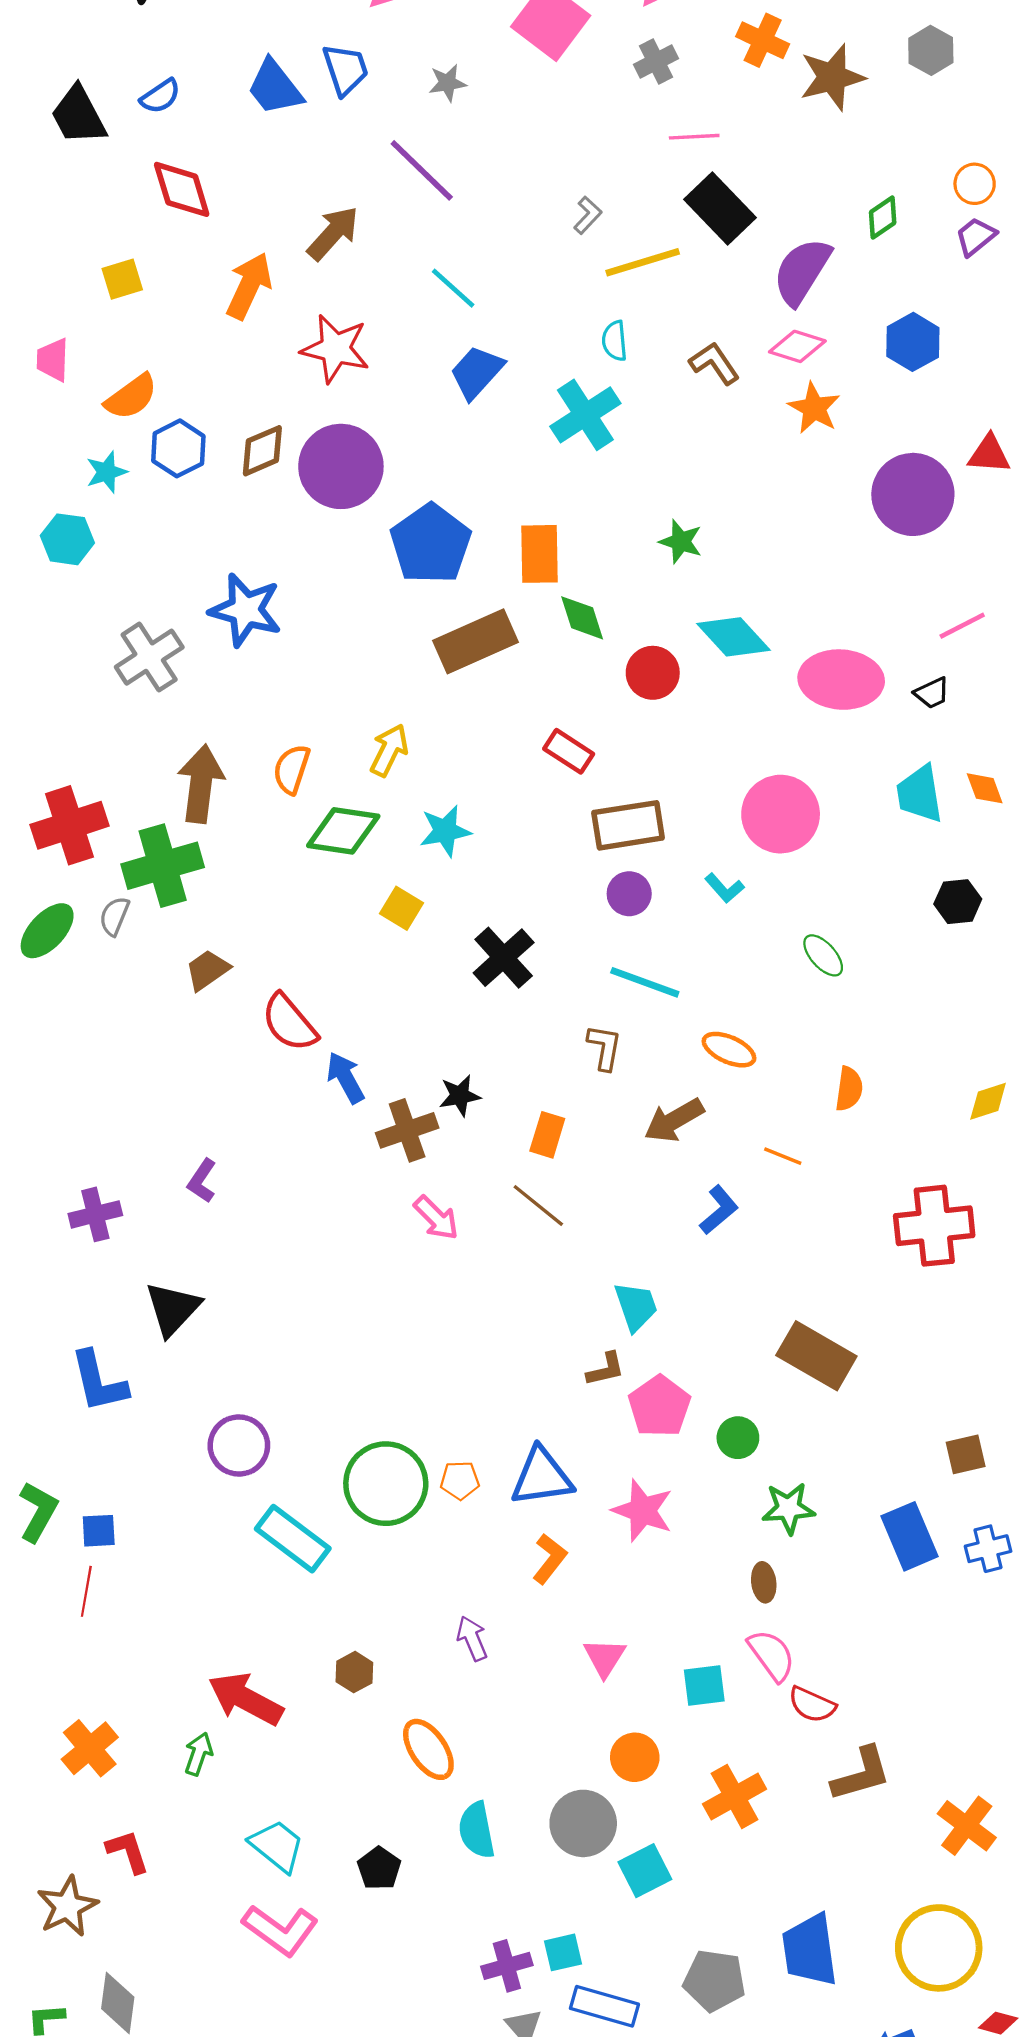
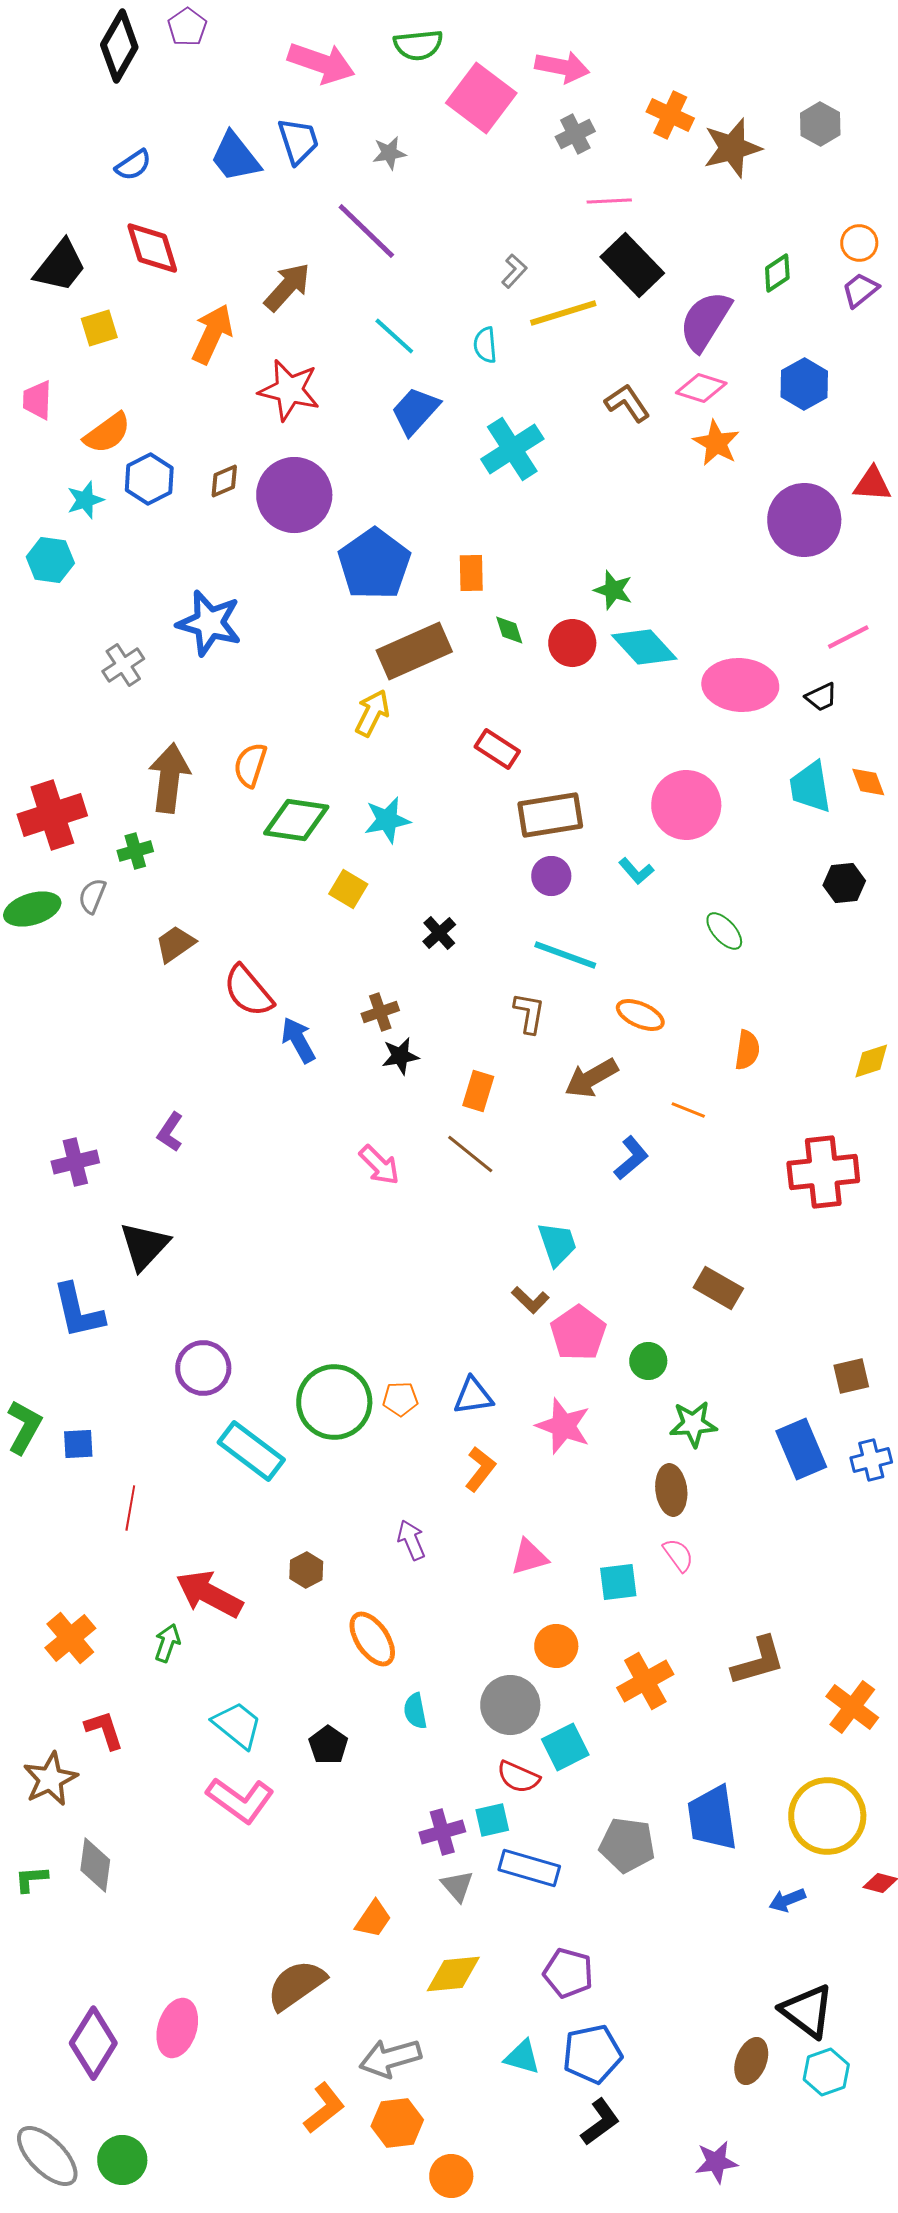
black trapezoid: (79, 115) -> (60, 266), moved, turned -114
cyan semicircle: (615, 341) -> (485, 345), moved
brown diamond: (262, 451) -> (224, 481), size x0.7
green star: (681, 542) -> (613, 590), moved
orange rectangle: (539, 554) -> (471, 573), size x0.7
green diamond: (582, 618) -> (509, 630), size x0.7
gray cross: (149, 657) -> (123, 665), size x0.7
red circle: (653, 673) -> (572, 643), moved
yellow arrow: (389, 750) -> (372, 713), moved
green cross: (163, 866) -> (135, 851), size x0.5
green ellipse: (47, 931) -> (32, 909), turned 30
black cross: (504, 958) -> (439, 933), size x0.6
brown cross: (407, 1130) -> (380, 1012), moved, size x0.7
brown rectangle: (816, 1356) -> (718, 1288), size x0.7
brown L-shape: (606, 1369) -> (530, 1300), turned 57
blue triangle: (542, 1477) -> (473, 1396), size x0.7
brown ellipse: (764, 1582) -> (671, 1490), size x1.4
red line: (86, 1591) -> (130, 1508), moved
pink semicircle: (772, 1655) -> (678, 1555), size x0.7
pink triangle: (604, 1657) -> (529, 1557), turned 42
red semicircle: (812, 1705) -> (518, 1777), moved
cyan semicircle: (477, 1830) -> (415, 1711), size x0.7

